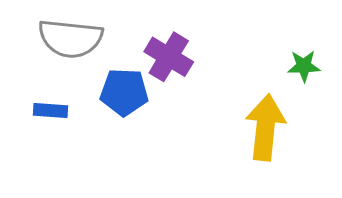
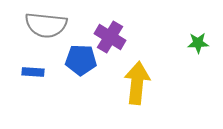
yellow arrow: (265, 127) -> (137, 83), moved

